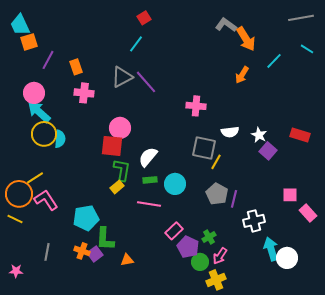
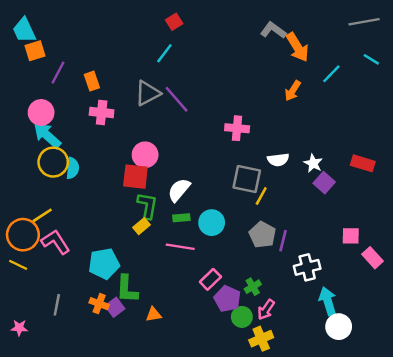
white circle: (287, 258) -> (339, 327), moved

